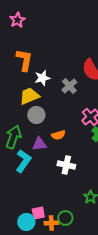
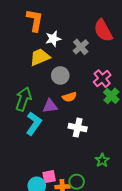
gray circle: (36, 115) -> (60, 75), moved

